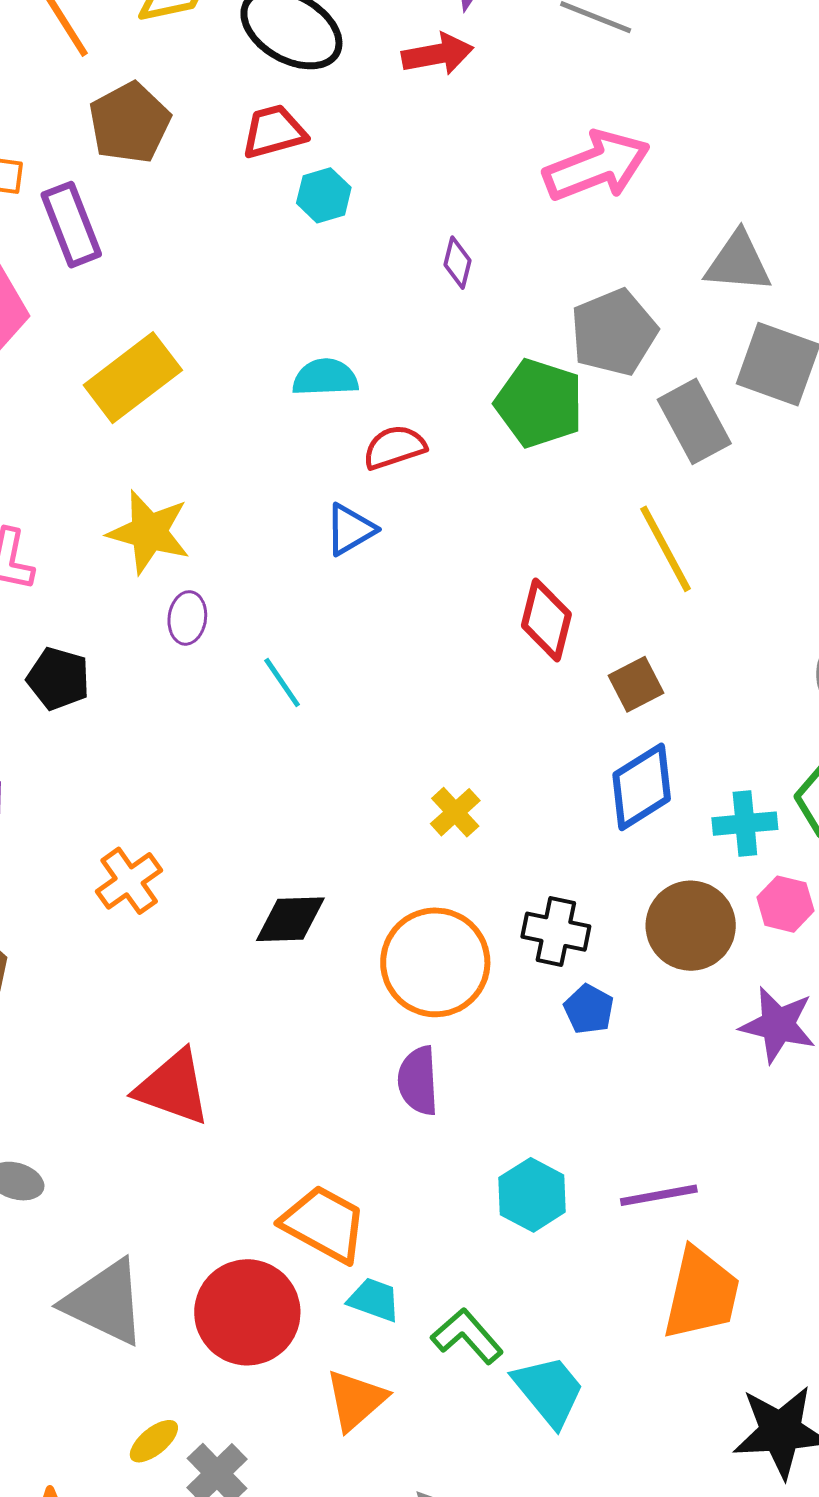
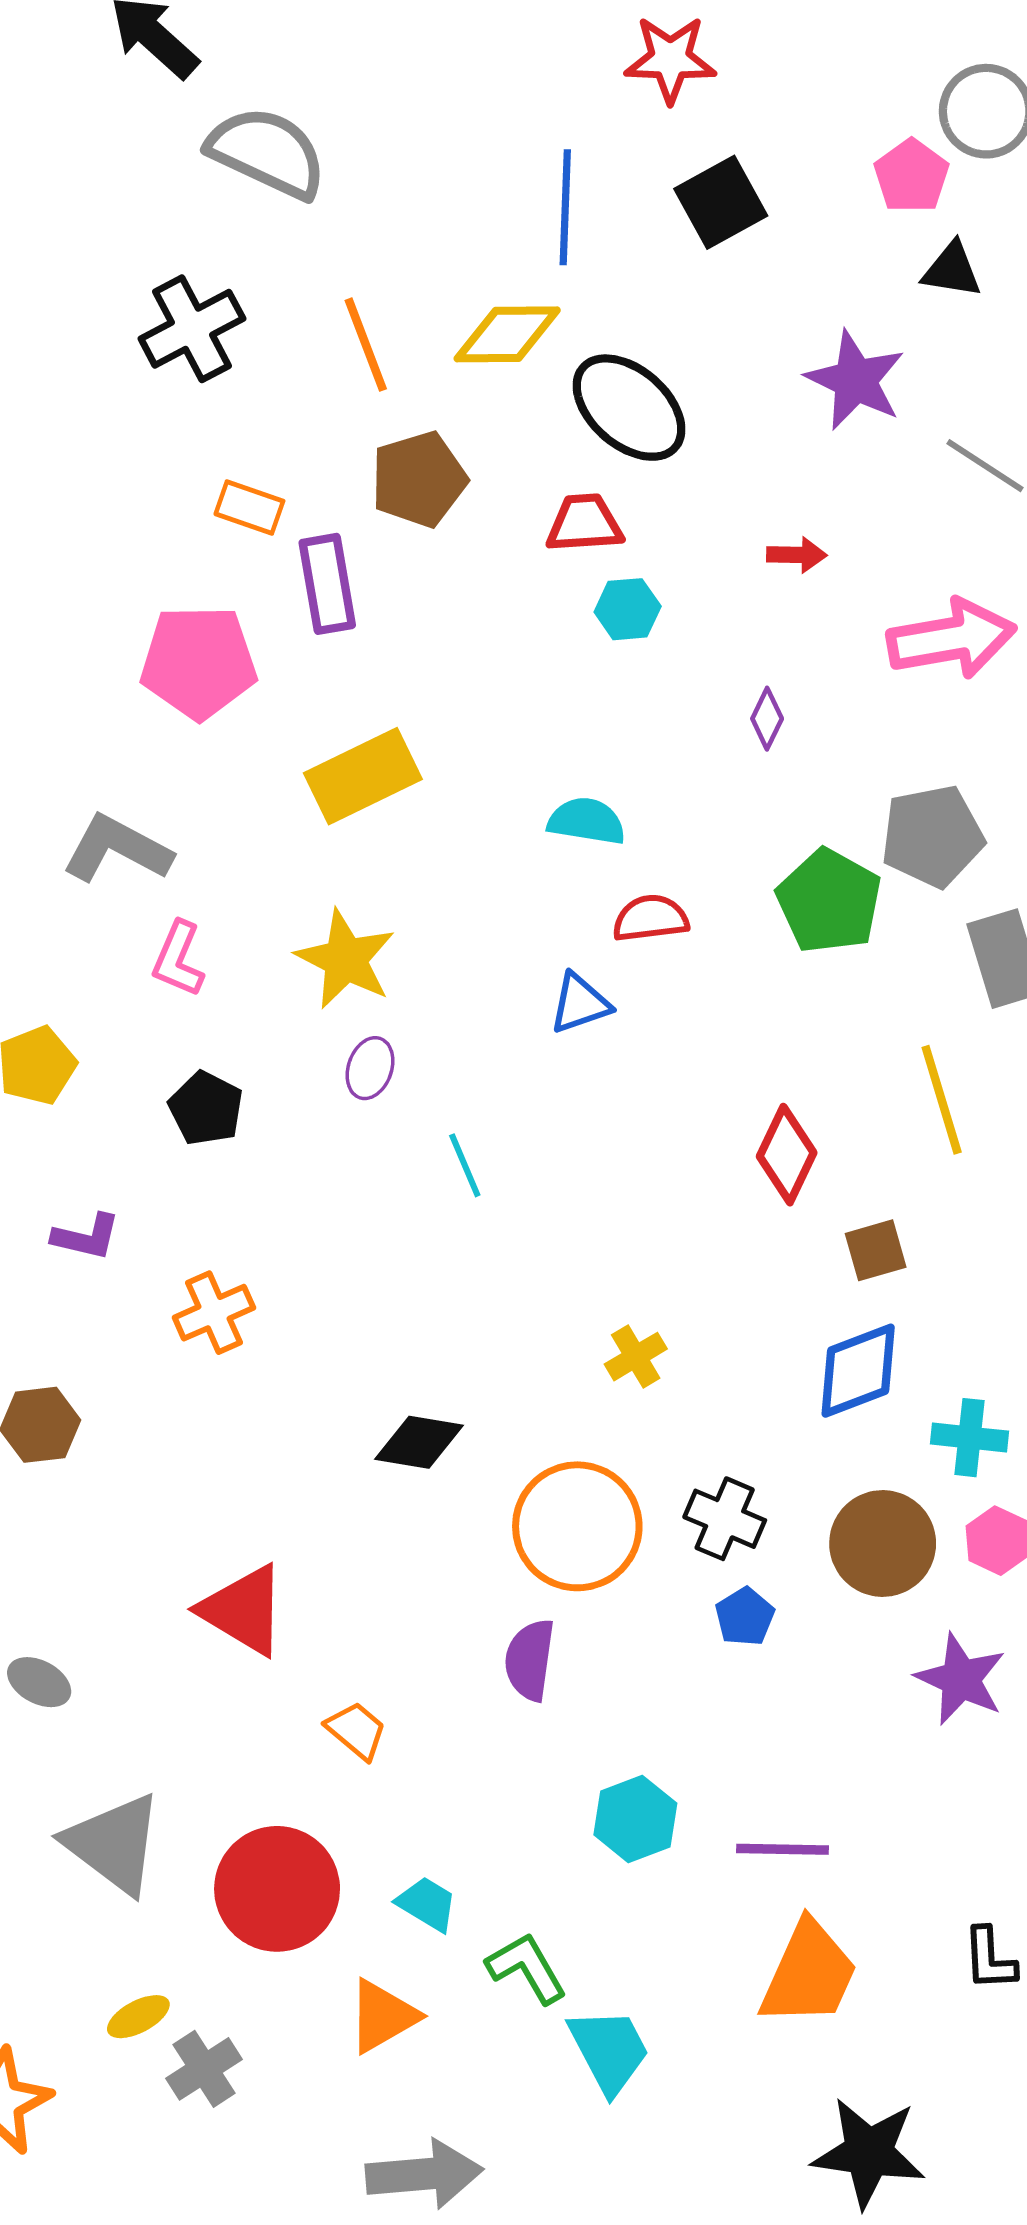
red arrow: (438, 54) -> (797, 555), moved, size x0.7
orange cross: (129, 881) -> (214, 1313), moved
orange trapezoid: (324, 1224) -> (356, 1731), moved, size x0.6

